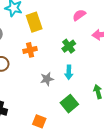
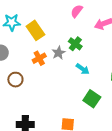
cyan arrow: (69, 72) -> (83, 69), turned -40
gray star: (47, 79) -> (59, 53), moved

